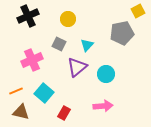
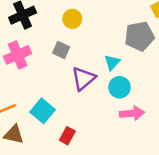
cyan triangle: (87, 45) -> (112, 62), moved
pink cross: (32, 60) -> (18, 55), moved
pink arrow: (103, 106) -> (132, 113), moved

